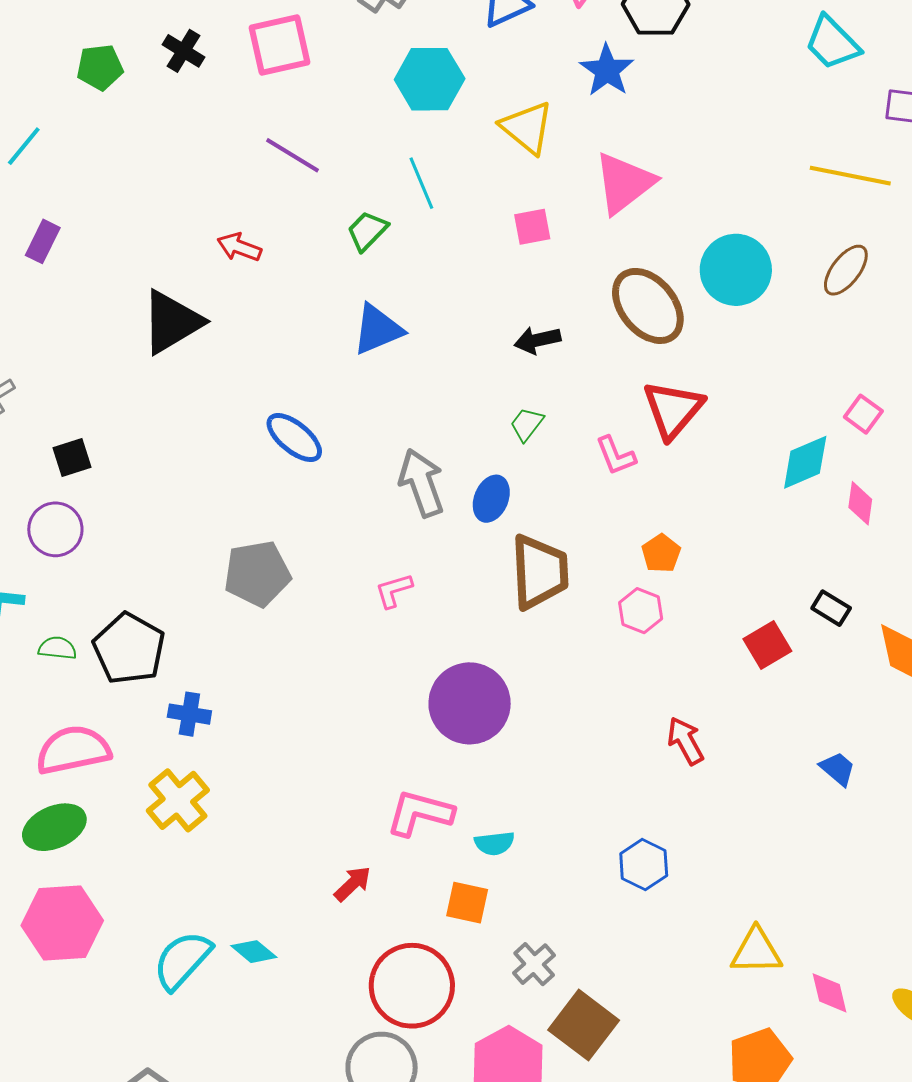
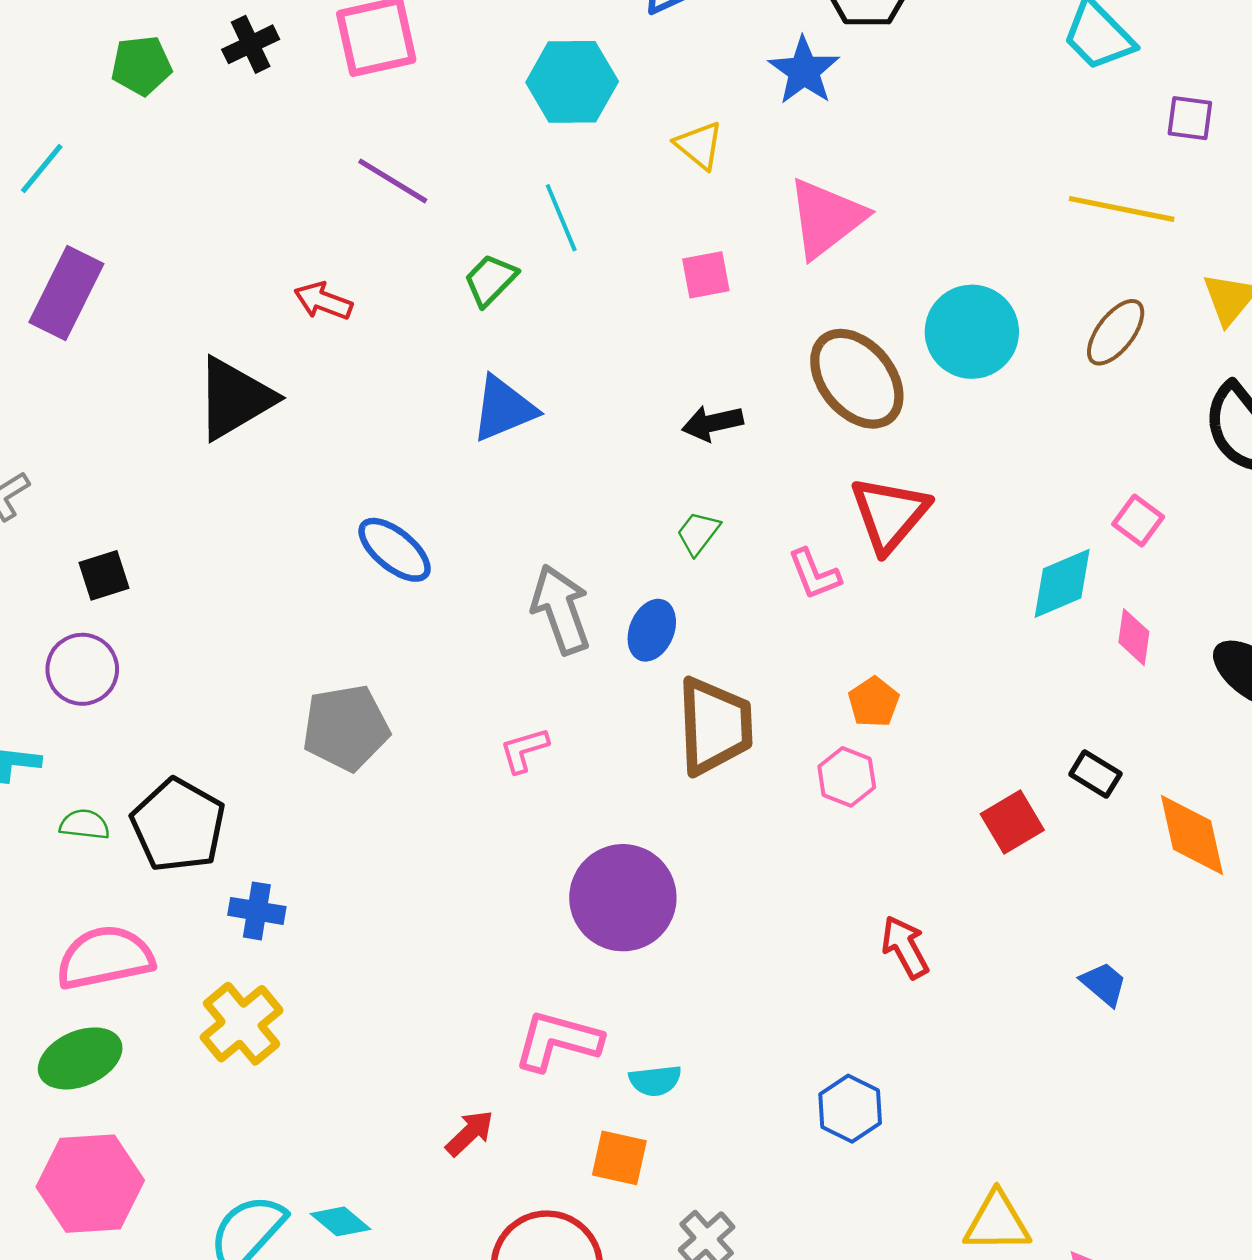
black cross: (184, 51) -> (251, 44), turned 33
yellow triangle: (527, 128) -> (699, 145), size x0.7
purple rectangle: (43, 241) -> (66, 293), size x1.6

